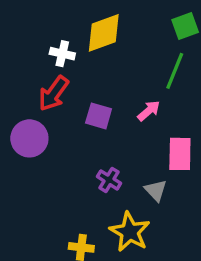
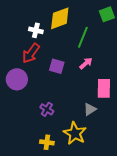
green line: (175, 71) -> (83, 37), moved
purple cross: (109, 180) -> (47, 109), moved
gray triangle: (156, 190) -> (90, 109), turned 40

